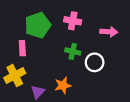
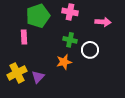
yellow cross: (15, 76) -> (17, 73), moved
orange star: (63, 85) -> (64, 62), moved

